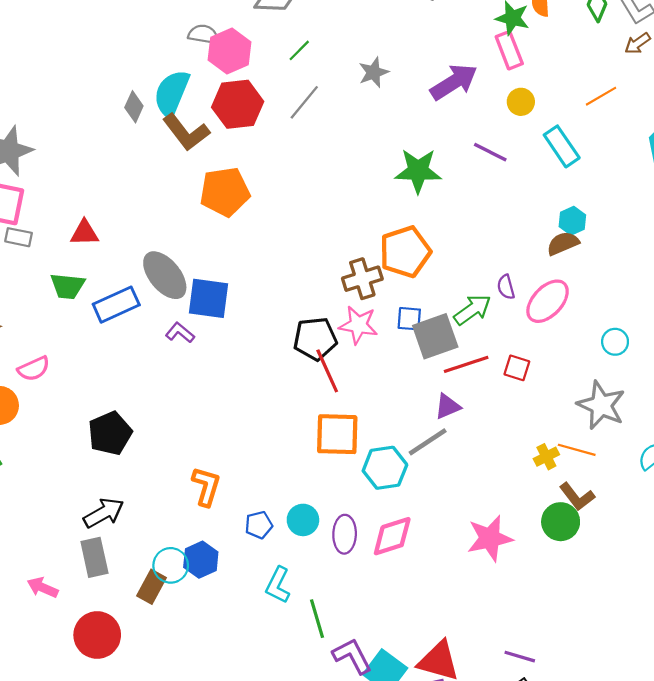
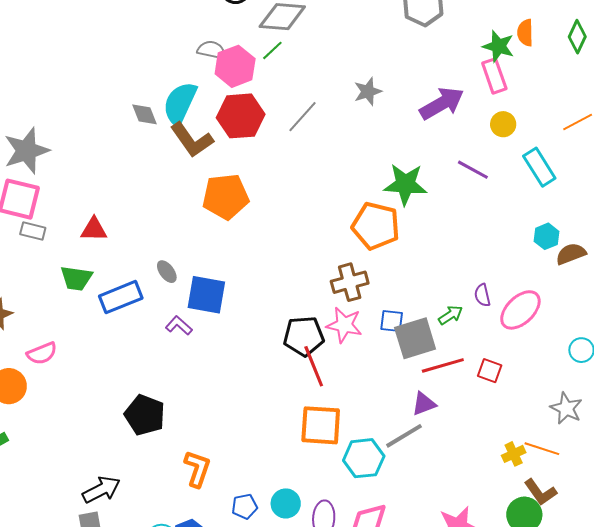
green line: (299, 50) -> (272, 50), moved
gray diamond: (134, 107) -> (144, 114), turned -48
brown semicircle: (563, 243) -> (571, 254), moved
orange pentagon: (405, 252) -> (376, 226), moved, turned 30
gray ellipse: (165, 275) -> (167, 272), size x0.5
green arrow: (472, 310) -> (451, 315), size x0.7
gray star: (601, 405) -> (566, 408), size x0.7
black pentagon: (110, 433) -> (145, 415), moved, turned -30

